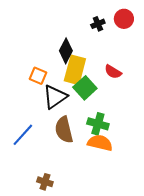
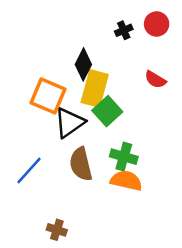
red semicircle: (113, 72) -> (155, 80), moved
orange square: (38, 76) -> (48, 96), size x1.6

